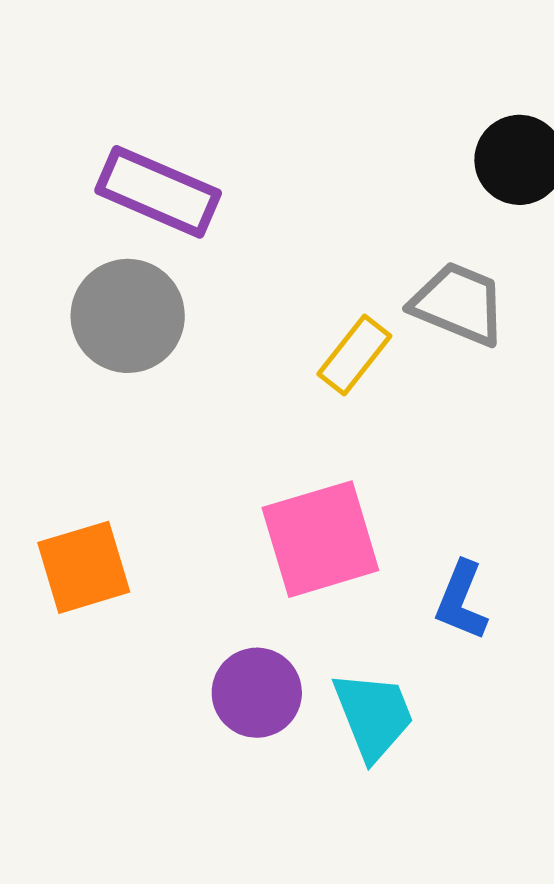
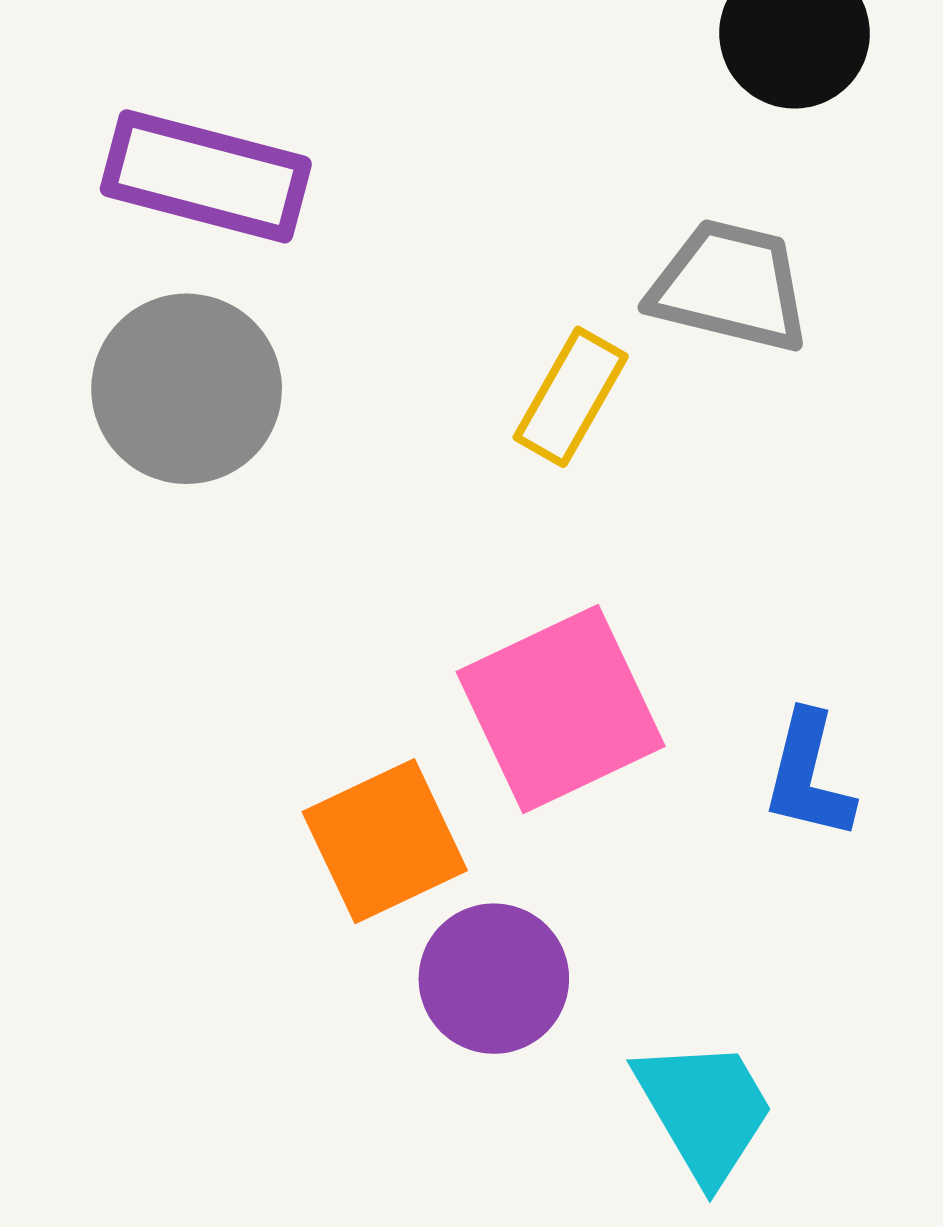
orange square: (84, 567) -> (385, 841), moved
cyan trapezoid: (373, 715) -> (705, 1110), moved

